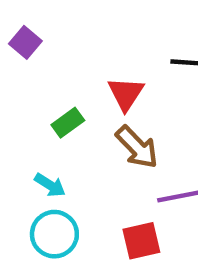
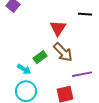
green rectangle: (68, 123) -> (40, 57), moved

